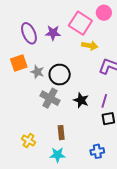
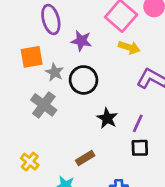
purple star: (53, 33) -> (81, 41), moved
gray cross: (50, 98) -> (44, 105), moved
brown rectangle: (61, 133) -> (85, 158), moved, turned 56

